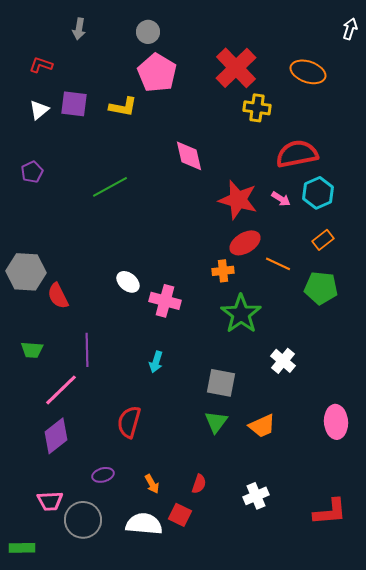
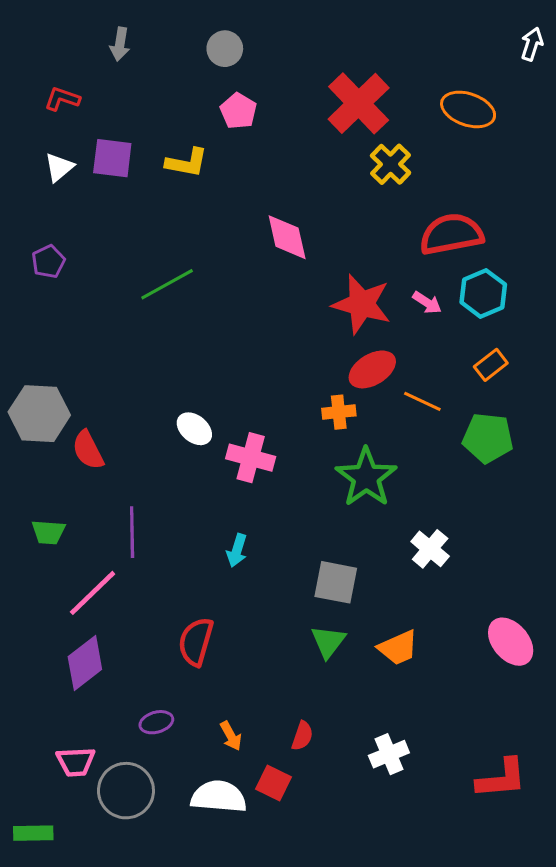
pink pentagon: (157, 73) -> (238, 111), size x0.6
yellow cross: (257, 108) -> (391, 164), turned 36
pink ellipse: (336, 422) -> (511, 642), turned -36

